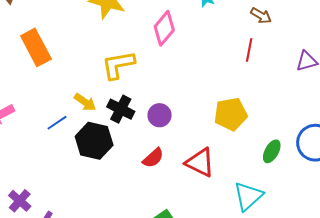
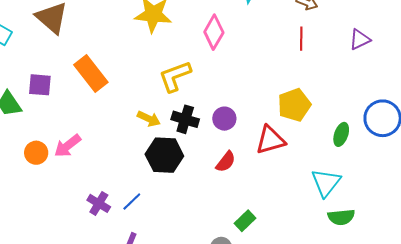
blue line: (57, 123) -> (132, 201), moved
red triangle: (200, 162) -> (270, 140), moved, turned -32
purple cross: (20, 201) -> (99, 203), moved

